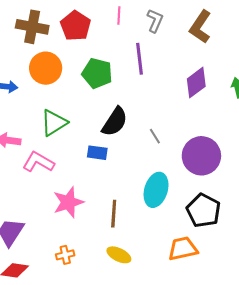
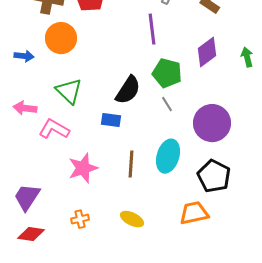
green pentagon: (97, 73) -> (167, 73), moved
green triangle: (54, 123) -> (69, 91), turned -44
brown line: (114, 214) -> (131, 164), moved

